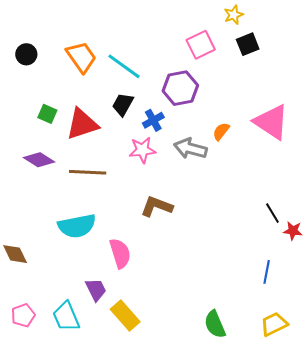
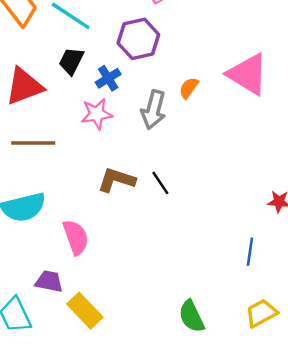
gray arrow: (190, 148) -> (153, 110), turned -88
black line: (272, 213) -> (160, 183), moved
purple trapezoid: (96, 290) -> (49, 281), turned -50

